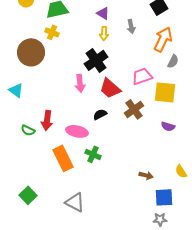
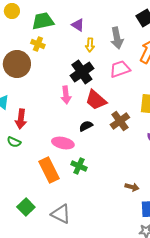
purple triangle: (103, 13) -> (78, 25), moved
gray arrow: (131, 26) -> (117, 38), size x1.5
pink trapezoid: (142, 76) -> (120, 69), moved
red arrow: (47, 120) -> (21, 119), moved
green square: (28, 195) -> (26, 207), moved

